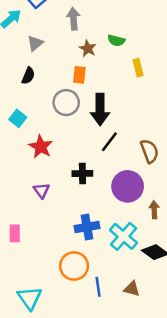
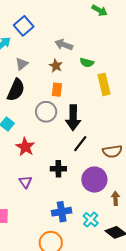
gray arrow: (73, 19) -> (64, 45), moved, turned -66
brown star: (88, 48) -> (56, 66), moved
yellow rectangle: (138, 68) -> (104, 84), size x1.5
black semicircle: (28, 76) -> (16, 90), size x1.6
brown semicircle: (149, 151) -> (112, 151), turned 102
cyan cross: (123, 236) -> (91, 220), size x0.7

